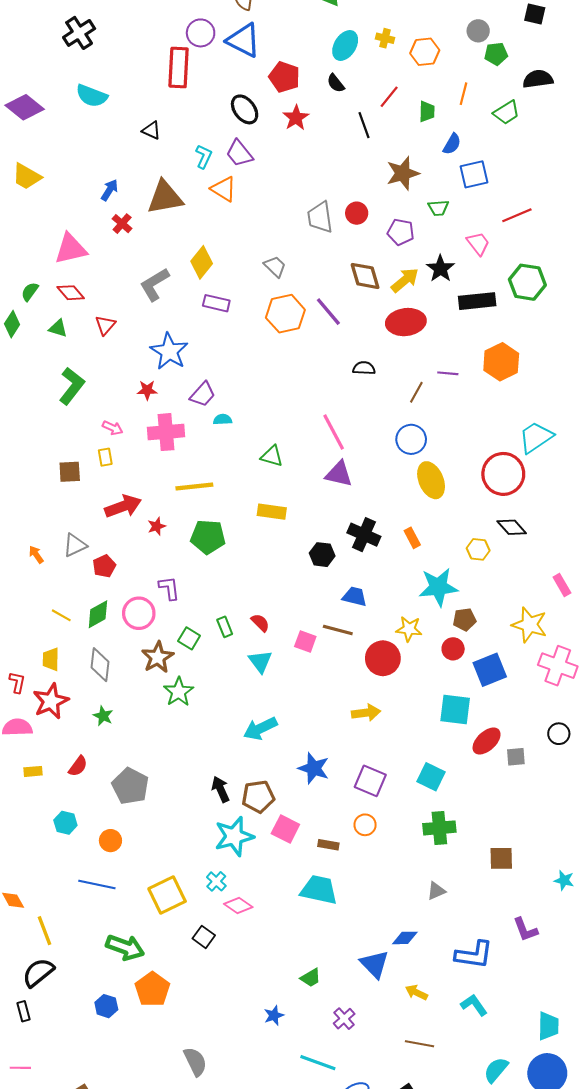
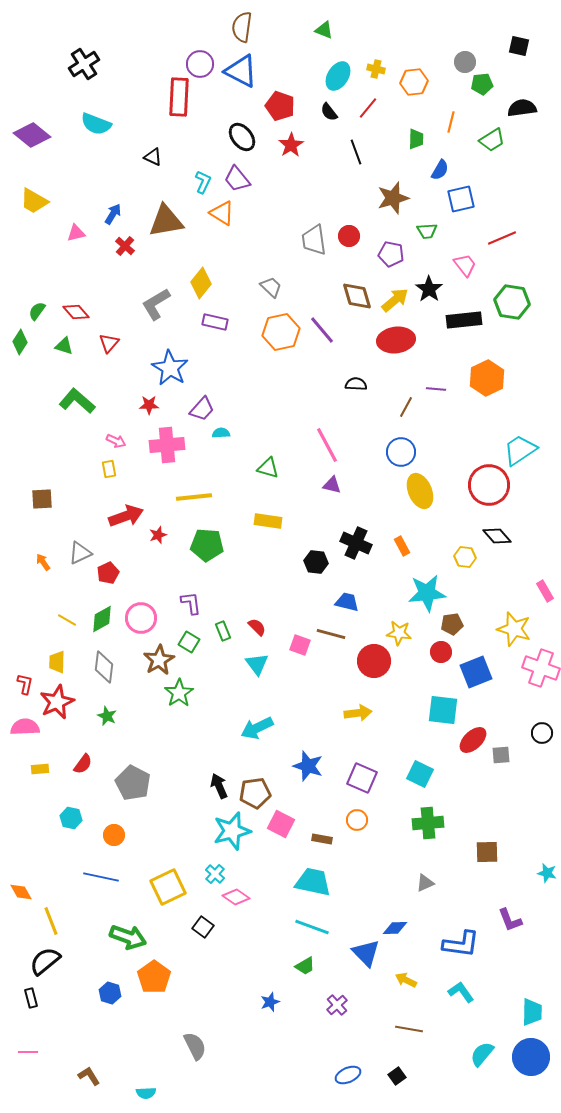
red line: (389, 97) -> (368, 108), moved
pink triangle: (71, 249) -> (76, 233), moved, size x0.6
green L-shape: (72, 386) -> (77, 401), turned -87
brown square: (70, 472) -> (42, 499), moved
purple triangle: (339, 474) -> (332, 485), size x0.7
purple L-shape: (169, 588) -> (191, 603), moved
cyan line: (318, 1063) -> (312, 927), moved

